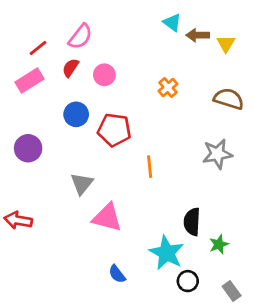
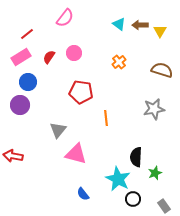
cyan triangle: (172, 22) -> (119, 24), moved
pink semicircle: (80, 37) -> (65, 18), moved
red semicircle: (70, 68) -> (49, 57), moved
blue circle: (76, 114) -> (28, 82), moved

